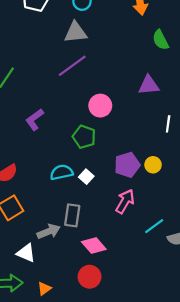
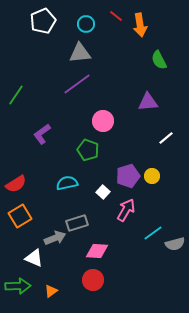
white line: (168, 124) -> (166, 138), turned 42
white square: (86, 177) -> (103, 192), moved
gray rectangle: (72, 215) -> (77, 223), turned 65
pink diamond: (94, 246) -> (97, 251), turned -45

